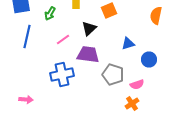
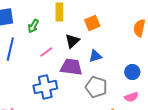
blue triangle: (128, 44) -> (95, 56), moved
pink semicircle: (137, 84) -> (131, 97), moved

